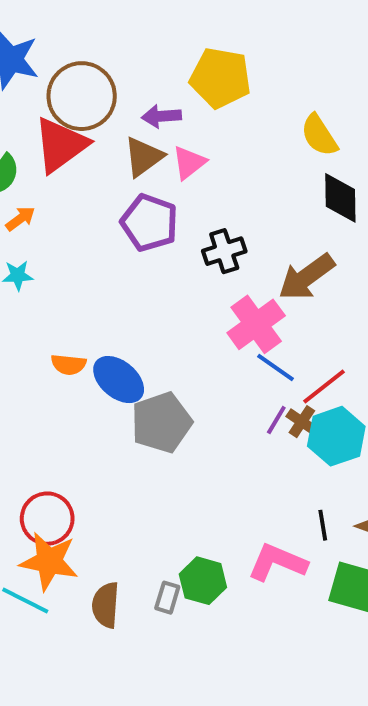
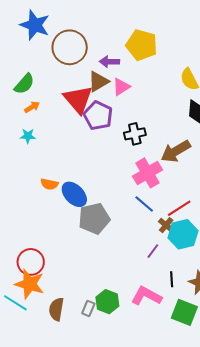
red triangle: (61, 145) -> (78, 99), moved, turned -40
blue line: (276, 367) -> (144, 204), moved
purple line: (276, 420) -> (153, 251), moved

